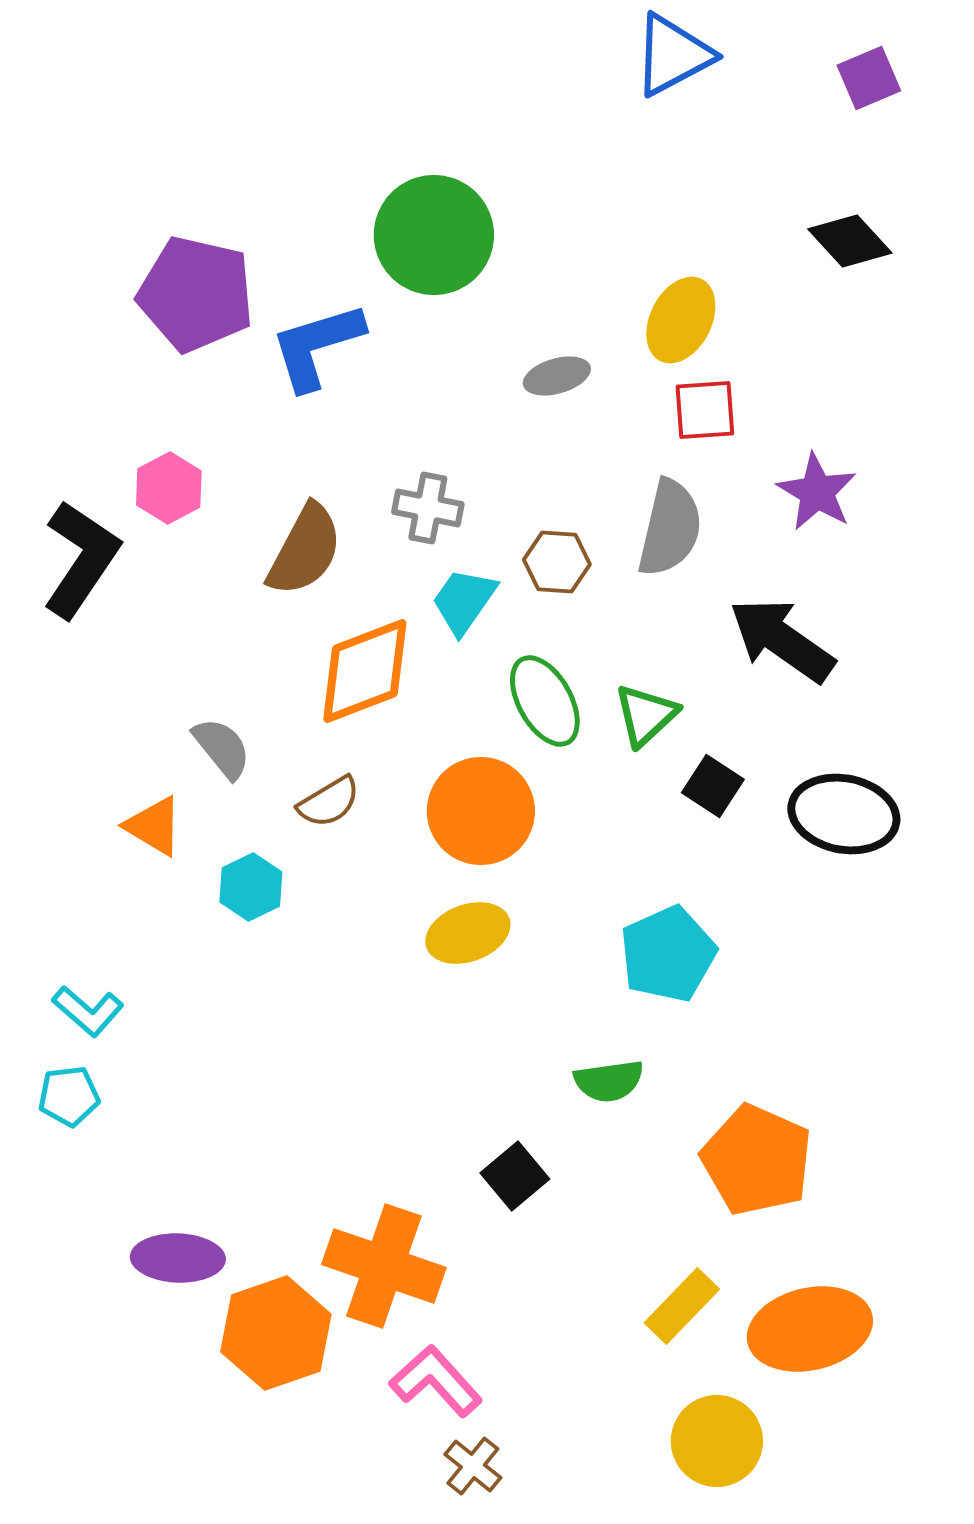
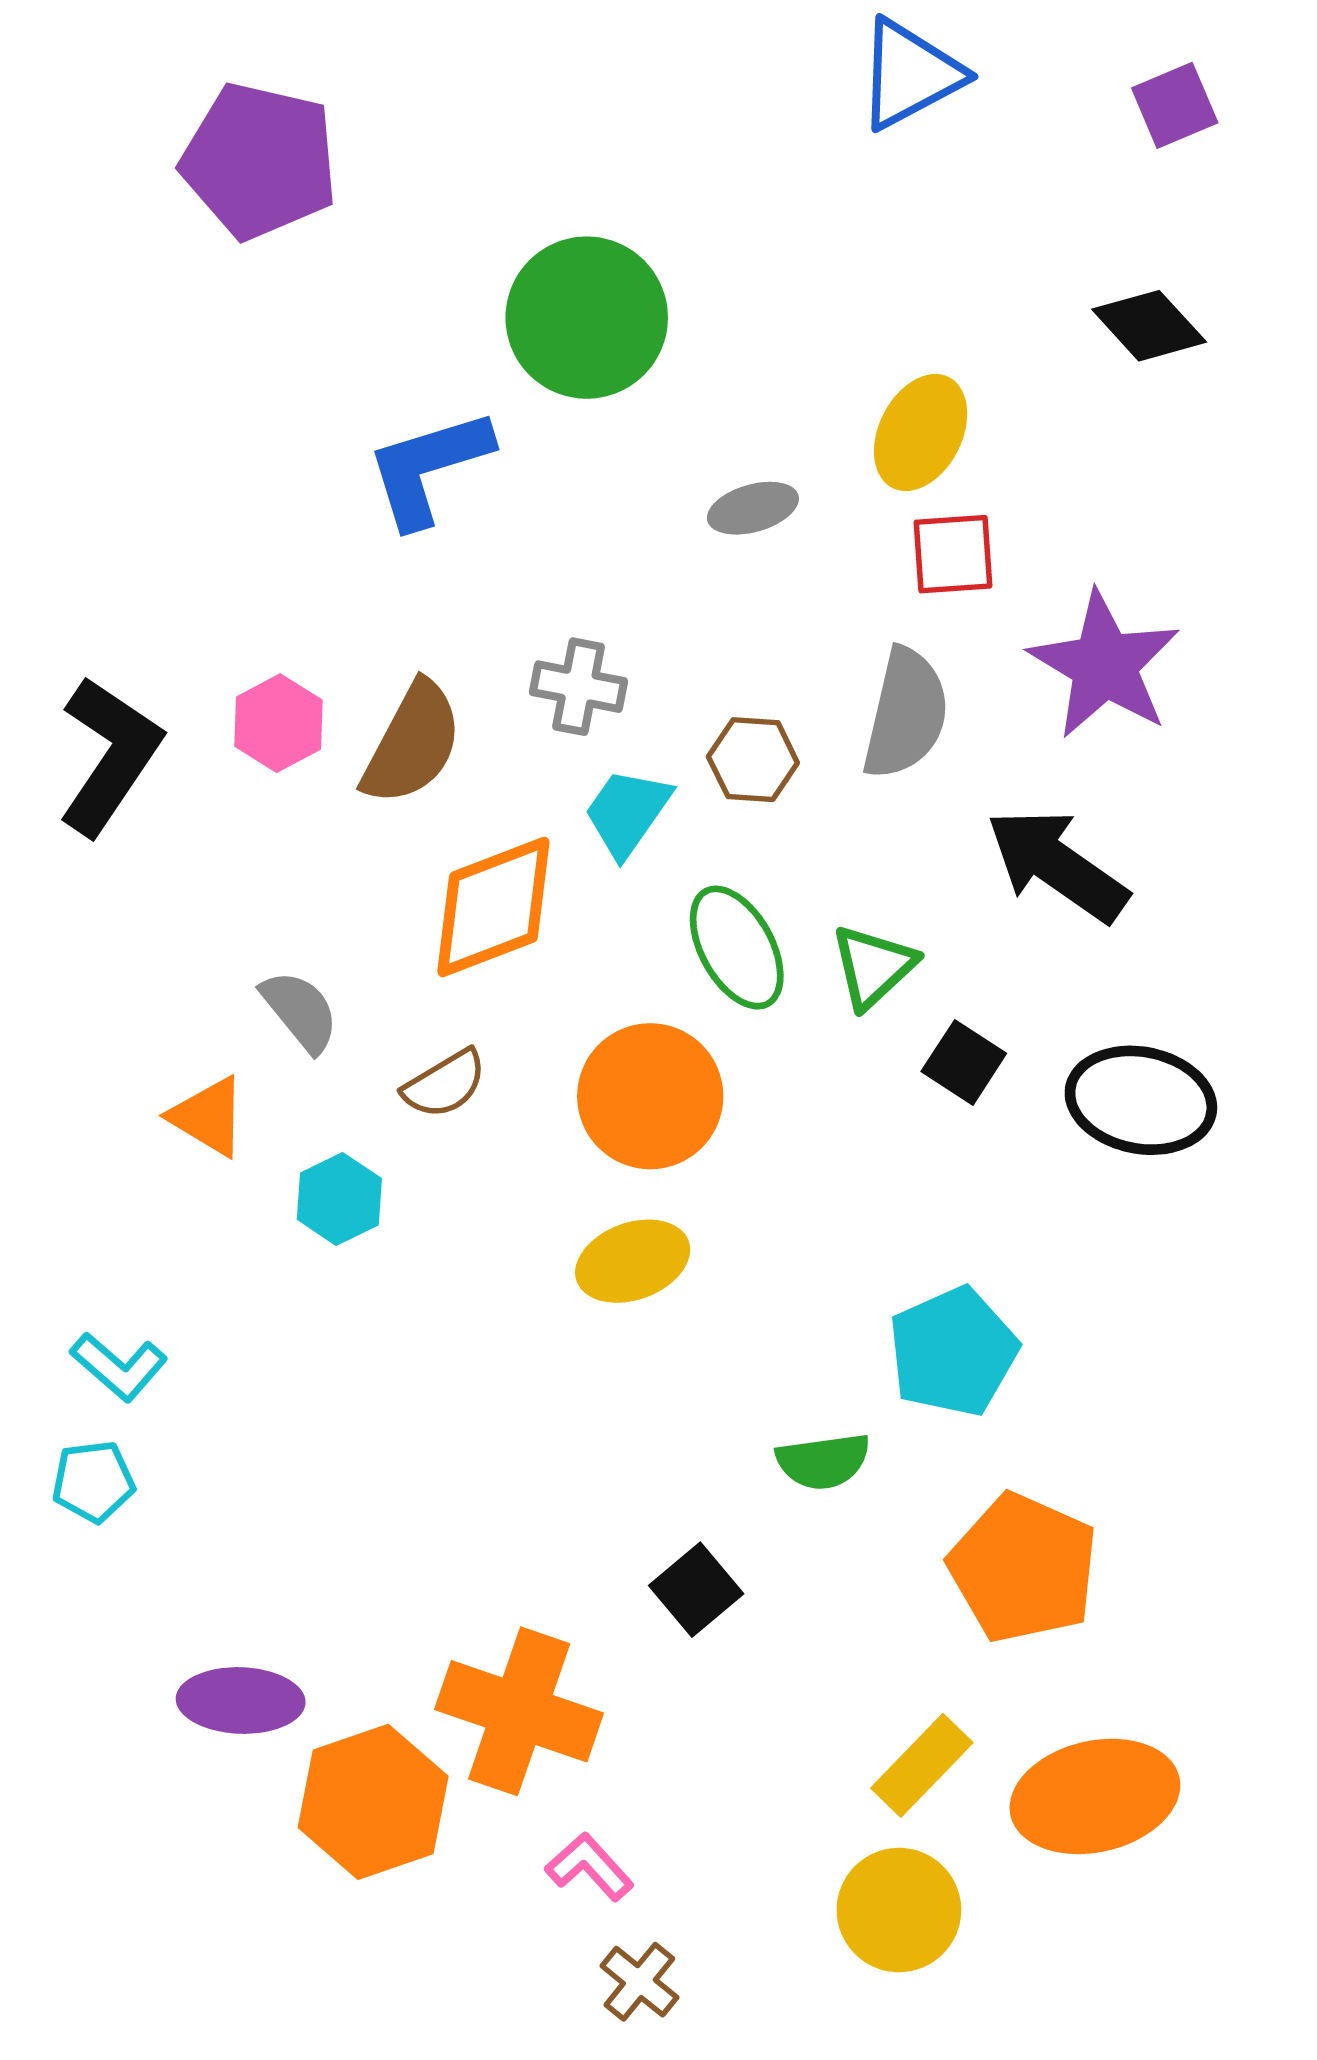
purple pentagon: (196, 294) -> (260, 161), moved
pink hexagon: (169, 488) -> (278, 723), moved
purple star: (817, 492) -> (1104, 665), size x1.4
cyan pentagon: (668, 954) -> (953, 1352), moved
pink L-shape: (436, 1381) -> (589, 1867), size x0.7
yellow circle: (717, 1441) -> (899, 1910), moved

